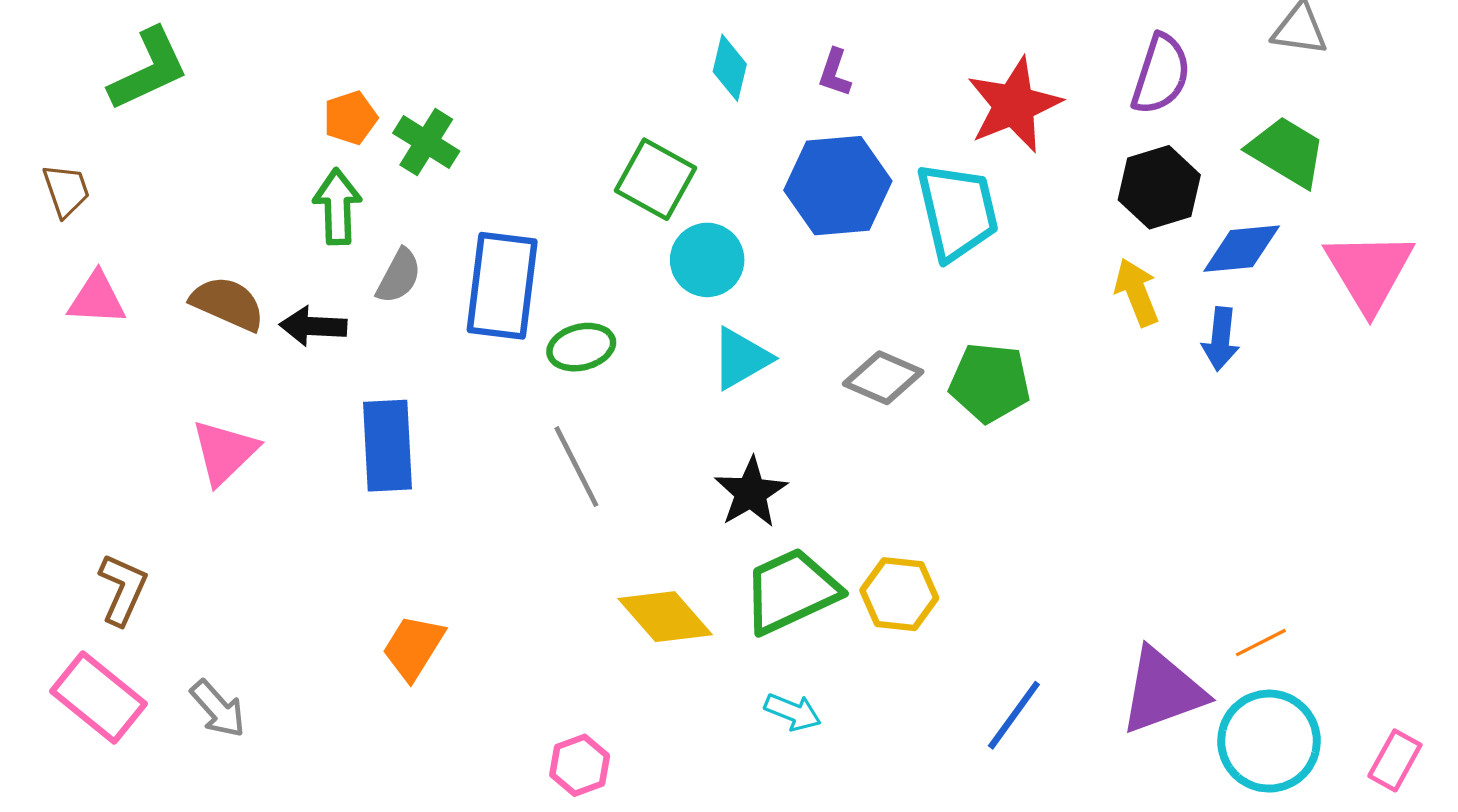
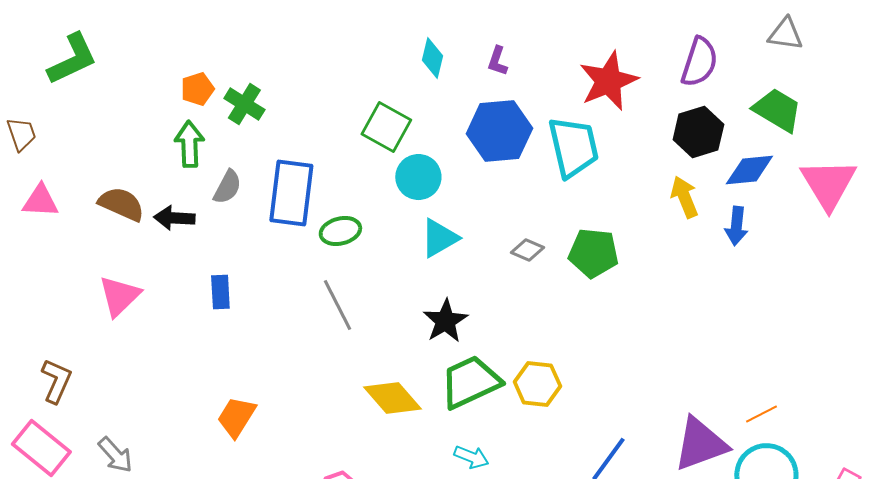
gray diamond: (883, 378) -> (527, 250), size x0.7
blue rectangle: (387, 446) -> (220, 292), size x0.6

